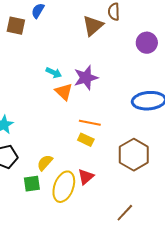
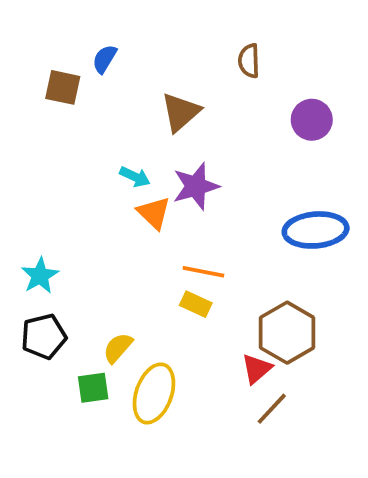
brown triangle: (93, 26) -> (181, 112), moved
red triangle: (86, 177) -> (257, 369), moved
brown line: (125, 213) -> (272, 409), moved

